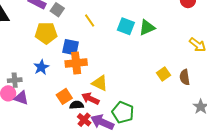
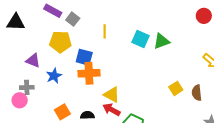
yellow line: (90, 21) -> (105, 31), turned 32
orange square: (64, 96) -> (62, 112), moved
purple triangle: (21, 98) -> (33, 60), moved
red arrow: (90, 99) -> (111, 110), moved

